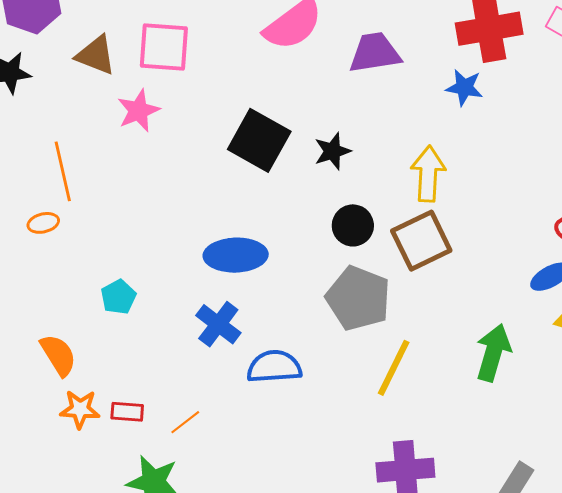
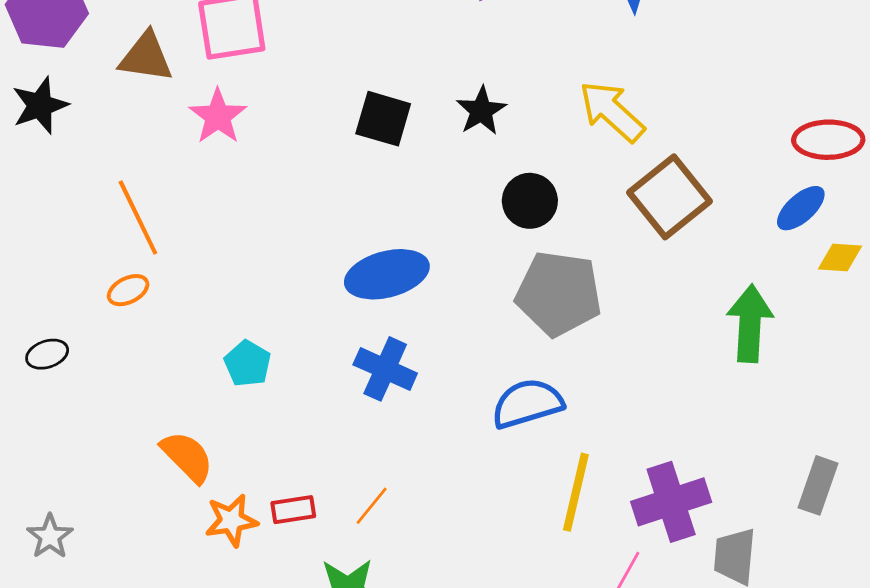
black square: (259, 140) -> (383, 119), size x0.7
yellow arrow: (428, 174) -> (612, 111), turned -38
brown square: (421, 241) -> (670, 197), moved
blue semicircle: (274, 367) -> (527, 403), moved
yellow line: (394, 368) -> (576, 492), moved

